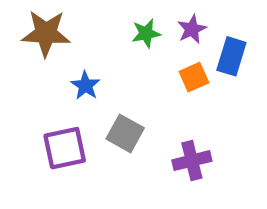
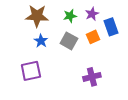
brown star: (46, 33) -> (37, 16), moved
blue rectangle: (231, 56) -> (111, 27), turned -36
gray square: (125, 133) -> (69, 41), moved

